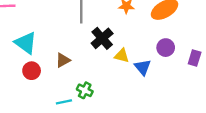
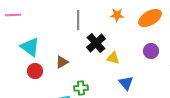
blue triangle: (143, 67) -> (126, 83), moved
green cross: (85, 90) -> (81, 88), turned -32

